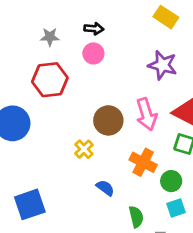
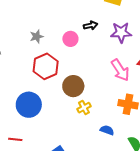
black arrow: (94, 29) -> (91, 25), moved
brown circle: (108, 120) -> (73, 86), moved
yellow cross: (84, 149) -> (84, 108), turned 32

